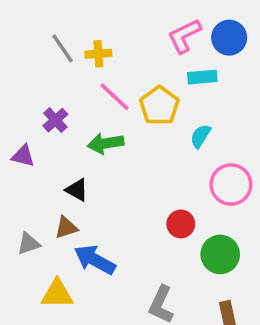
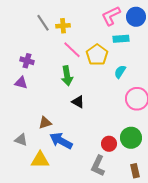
purple cross: (55, 120) -> (27, 61), moved, turned -32
green arrow: (106, 143) -> (67, 76), turned -90
black triangle: (77, 190) -> (78, 102), moved
red circle: (181, 224) -> (109, 144), moved
gray triangle: (28, 244) -> (21, 140), moved, turned 40

